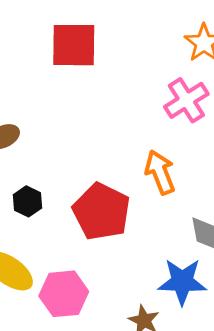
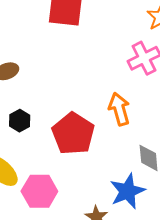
blue star: (182, 282) -> (127, 191), turned -30

